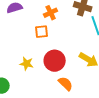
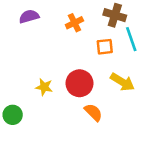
orange square: (42, 32) -> (105, 47), moved

